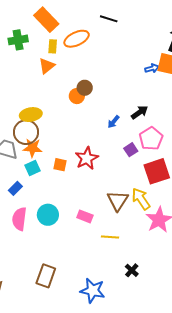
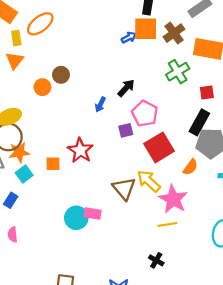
orange circle: (77, 96) -> (42, 87), moved
purple square: (131, 150) -> (126, 130), turned 32
cyan circle: (48, 215) -> (76, 218), moved
pink semicircle: (19, 219) -> (13, 235), moved, size x0.6
yellow line: (110, 237) -> (167, 224), moved

